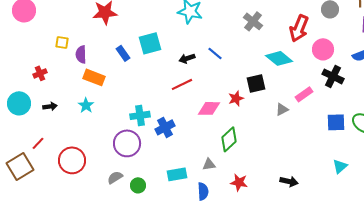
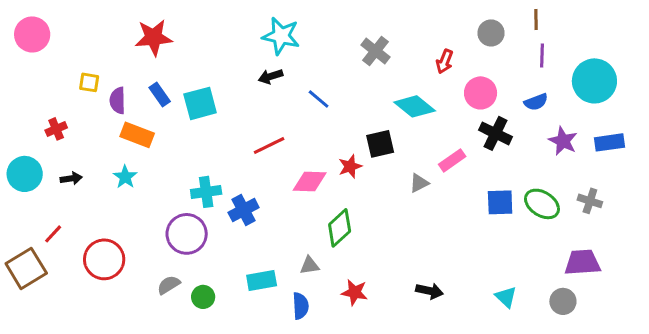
red arrow: (299, 28) -> (445, 61), size x0.6
cyan square: (150, 43) -> (200, 103), moved
blue rectangle: (123, 53) -> (160, 94), moved
black arrow: (187, 58) -> (271, 76), moved
cyan triangle: (340, 166) -> (506, 297), moved, turned -35

